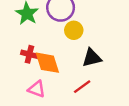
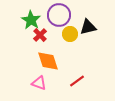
red cross: (29, 54) -> (40, 35), moved, turned 32
black triangle: (92, 58) -> (88, 27), moved

